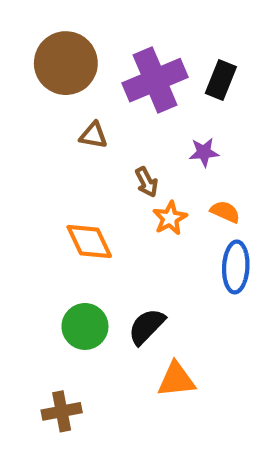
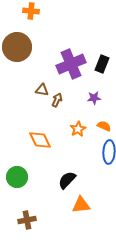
brown circle: (66, 63) -> (17, 47), moved
brown arrow: (147, 182) -> (57, 100), moved, turned -128
green circle: (85, 326) -> (17, 177), moved

